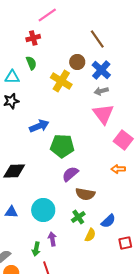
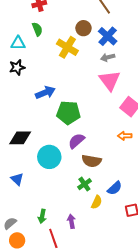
cyan circle: (43, 210) -> (49, 157), moved
blue triangle: (11, 212) -> (17, 179), turned 40
purple arrow: (52, 239) -> (71, 221), moved

